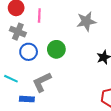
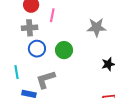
gray cross: (18, 32) -> (30, 28), turned -35
cyan line: (11, 79) -> (16, 72), turned 48

